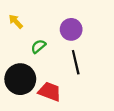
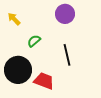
purple circle: (71, 29) -> (65, 14), moved

